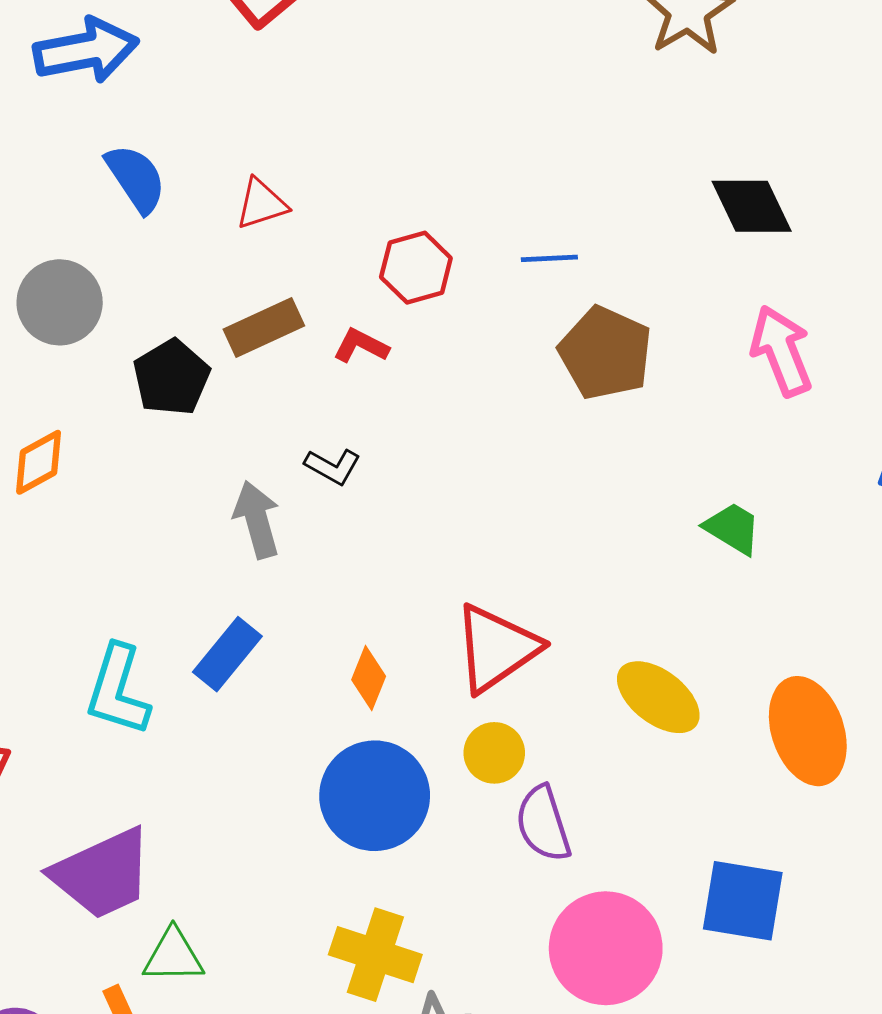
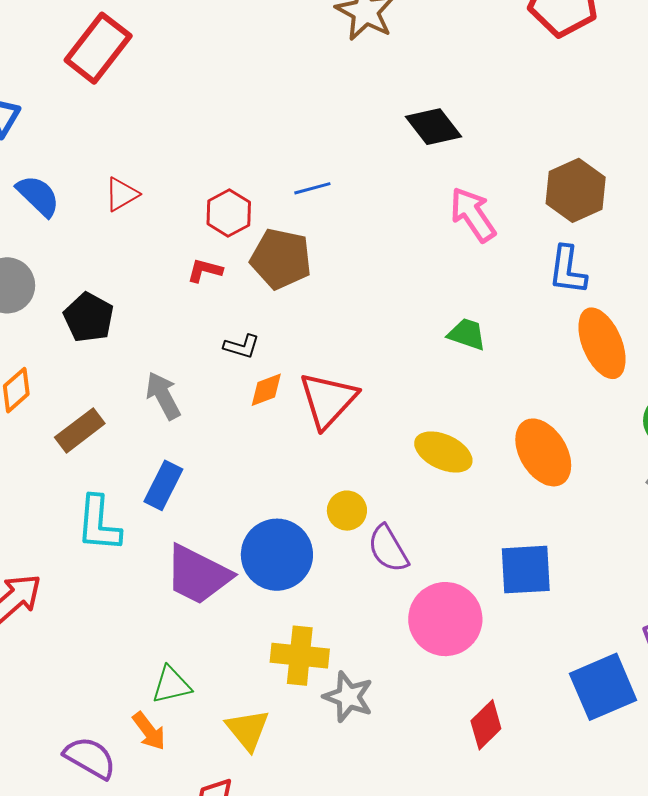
brown rectangle: (264, 328) -> (80, 430), moved
brown pentagon: (605, 353) -> (281, 259), moved
black L-shape: (333, 467) -> (242, 346), moved
red triangle: (496, 648) -> (328, 400), moved
orange diamond: (369, 678) -> (266, 390), moved, turned 60
purple trapezoid: (102, 874) -> (198, 575), moved, turned 64

